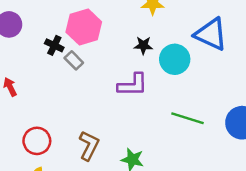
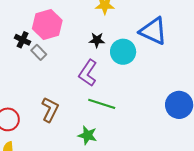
purple L-shape: (133, 85) -> (88, 73), turned 124
green line: (187, 118) -> (102, 104), moved
brown L-shape: (89, 146) -> (50, 110), moved

